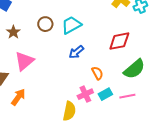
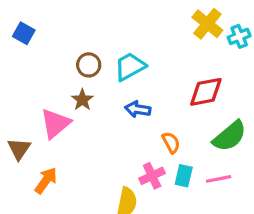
brown star: (13, 32) -> (82, 100), moved
blue arrow: (76, 52) -> (138, 109), turned 49
cyan rectangle: (105, 94) -> (184, 176), turned -48

